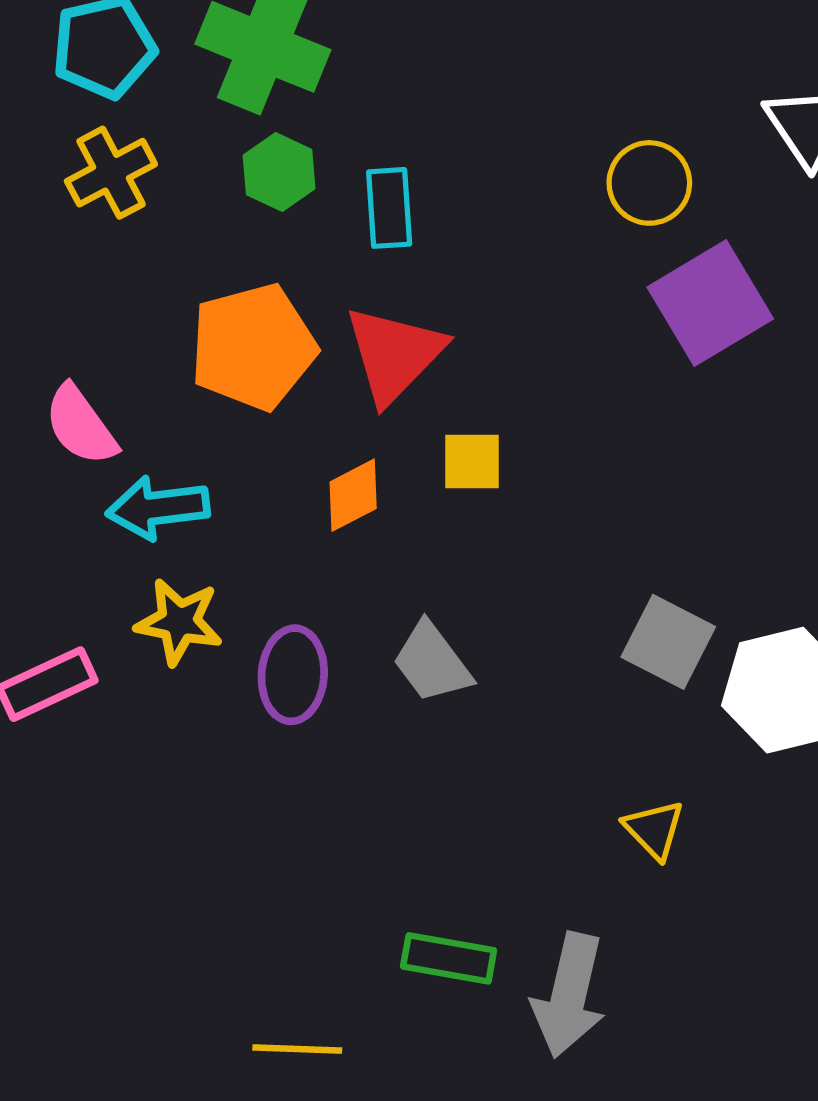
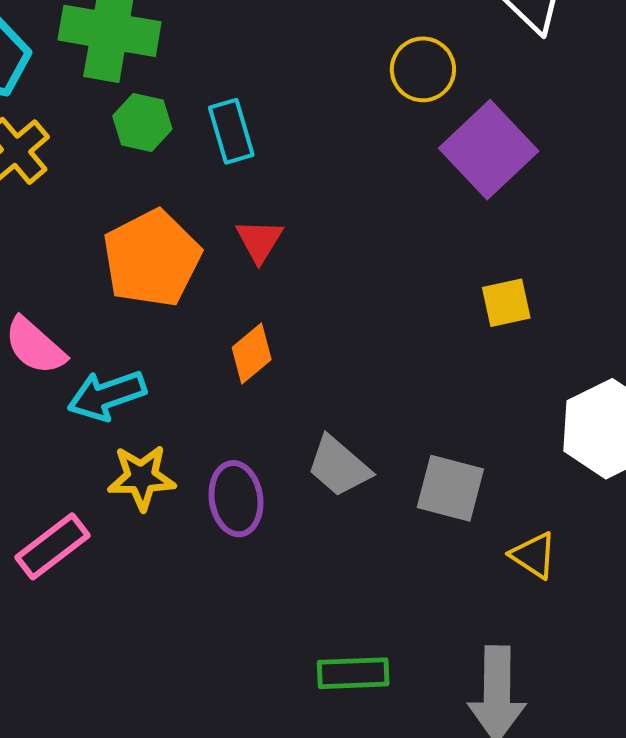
red triangle: (394, 354) -> (259, 241), size x0.6
yellow square: (472, 462) -> (506, 303), moved
gray square: (668, 642) -> (450, 488), moved
green rectangle: (449, 958) -> (353, 673), moved

